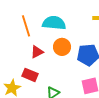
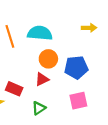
red triangle: (37, 52) -> (42, 79), moved

